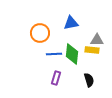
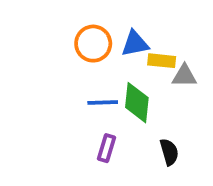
orange circle: (40, 33) -> (93, 44), moved
yellow rectangle: (92, 50) -> (162, 61), moved

